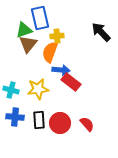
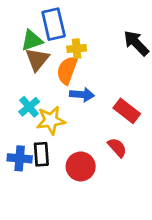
red rectangle: (71, 82) -> (127, 111), moved
cyan cross: (11, 90) -> (29, 107), moved, turned 35
black rectangle: (39, 120) -> (41, 154), moved
red semicircle: (87, 124) -> (117, 147), moved

